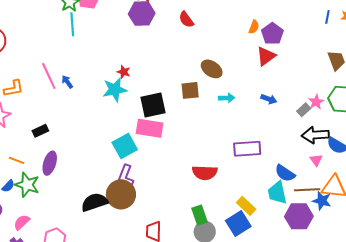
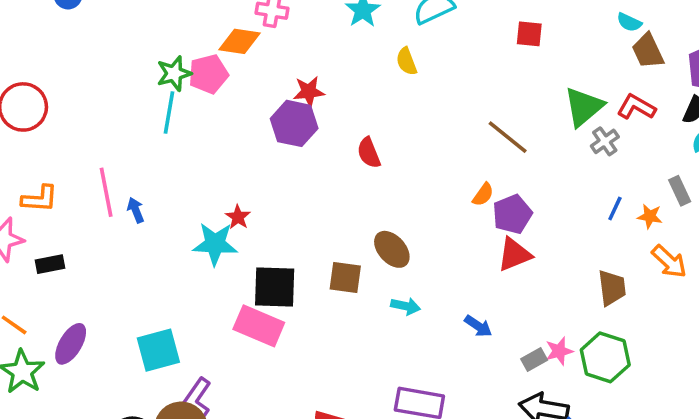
red triangle: (266, 56) -> (514, 254), moved
black rectangle: (40, 131) -> (50, 264), moved
cyan square: (125, 146) -> (158, 350), moved

